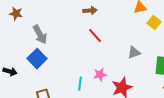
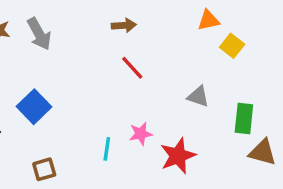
gray arrow: (40, 35) -> (39, 34), moved
gray triangle: (134, 53) -> (198, 96), turned 40

